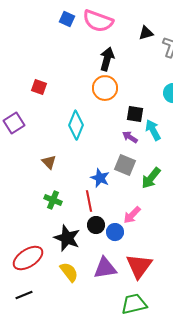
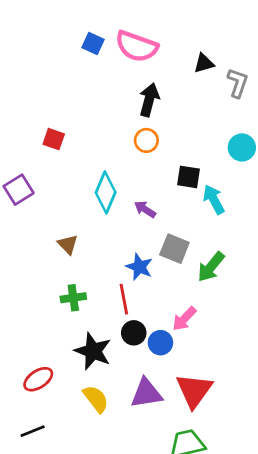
orange circle: (105, 88) -> (146, 140), size x0.7
purple arrow: (130, 137) -> (145, 209), moved
green cross: (53, 200) -> (73, 298), turned -30
red ellipse: (28, 258) -> (38, 379), size x0.7

